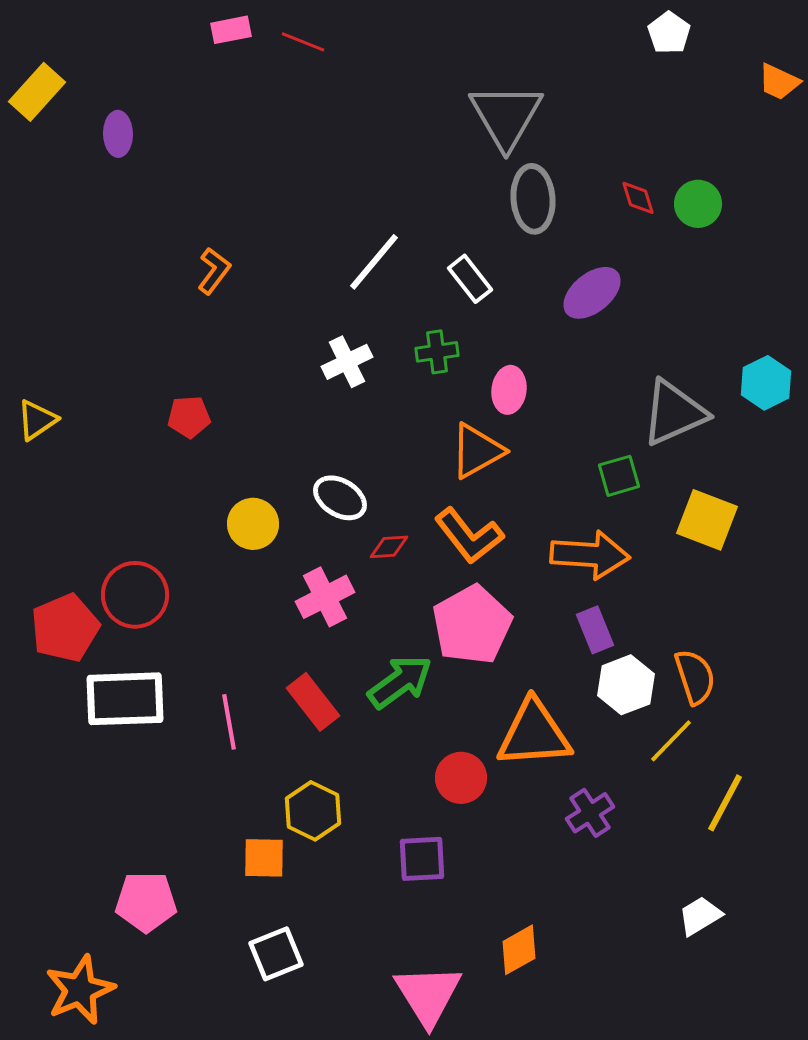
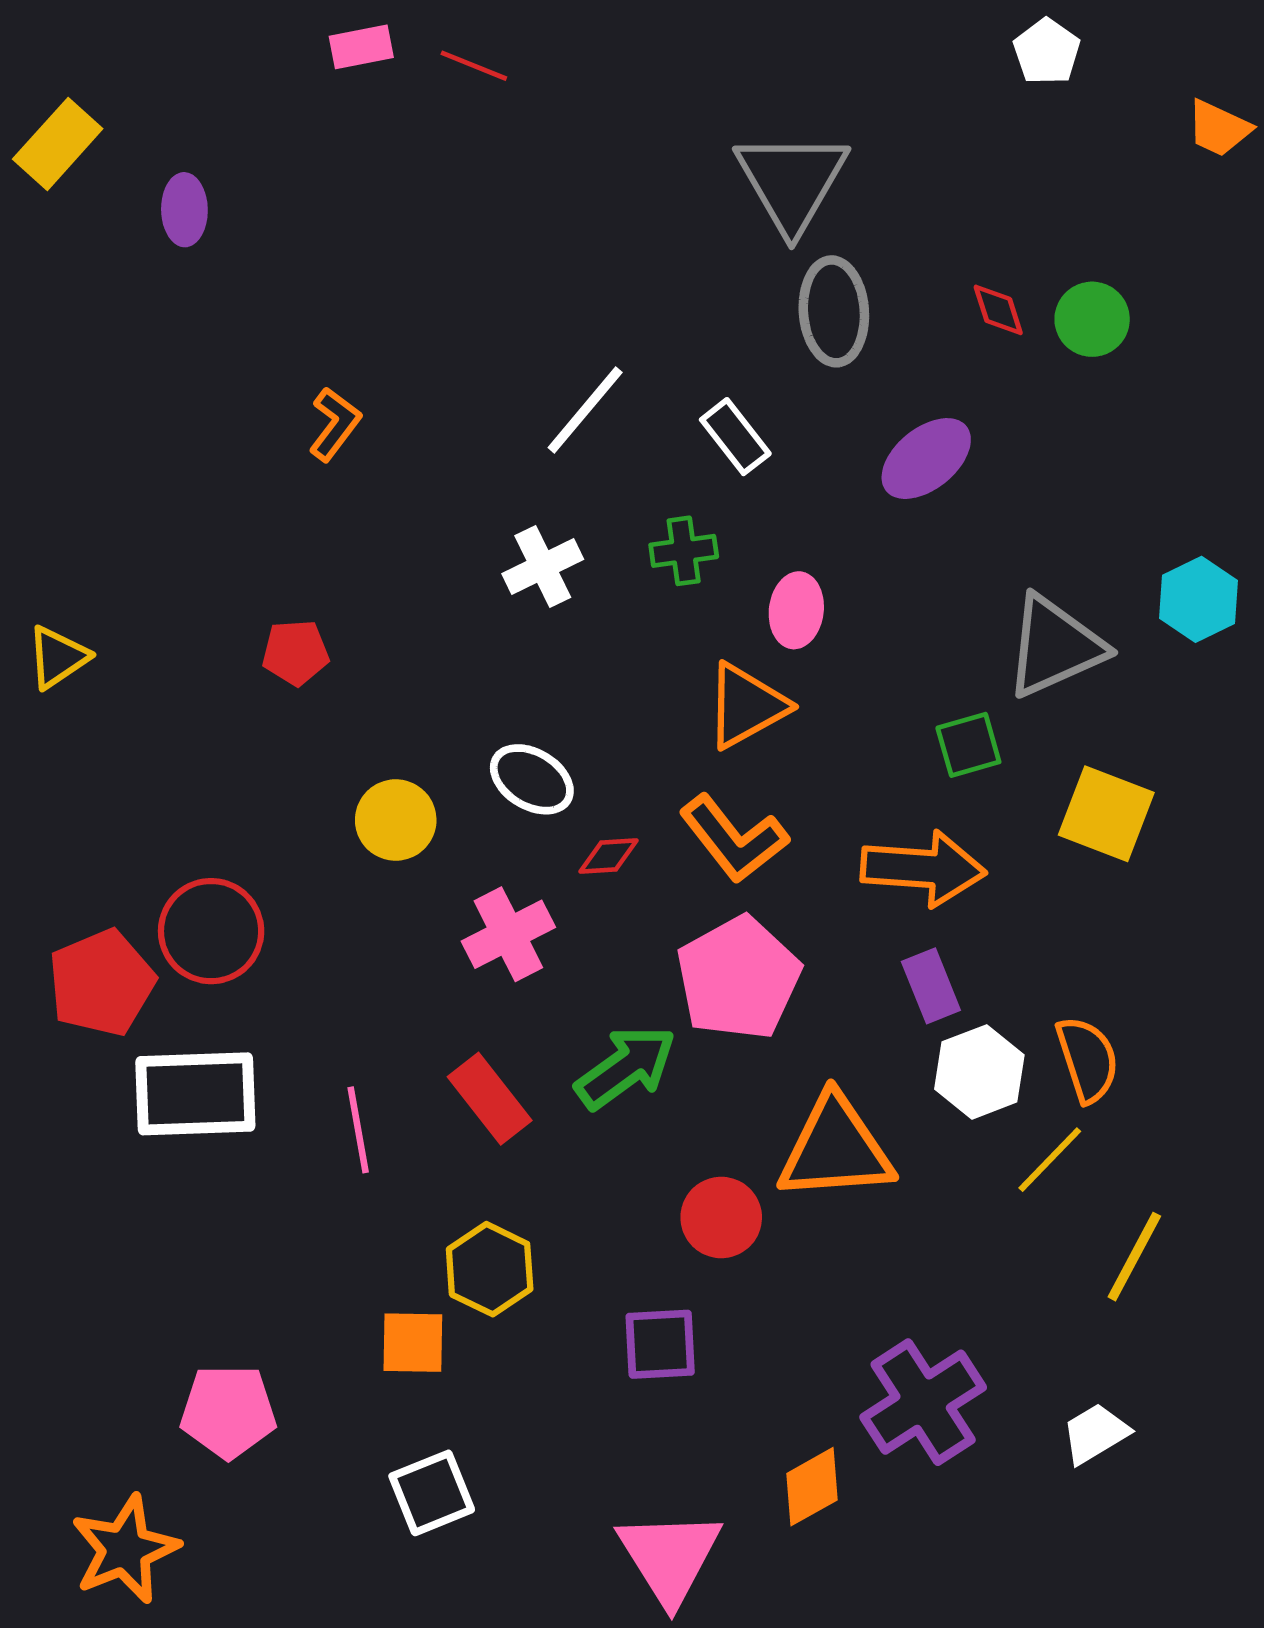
purple cross: (590, 813) -> (923, 1402), moved, size x1.6

